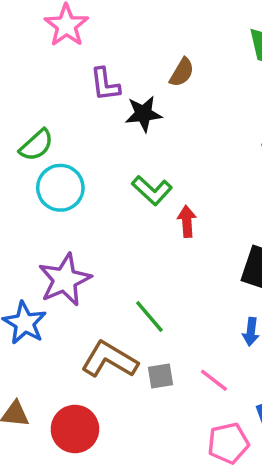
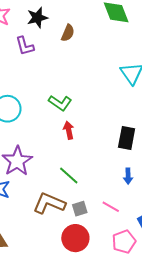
black star: (143, 114) -> (37, 18), moved
red arrow: (187, 221) -> (69, 130), moved
red circle: (75, 429) -> (75, 238), moved

